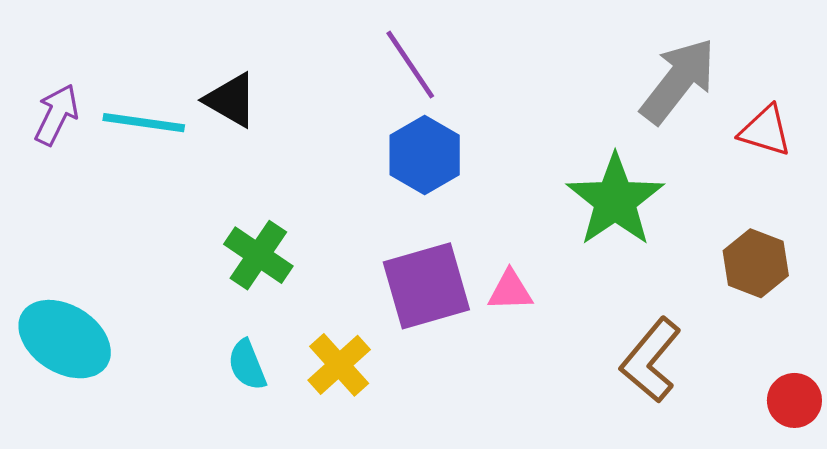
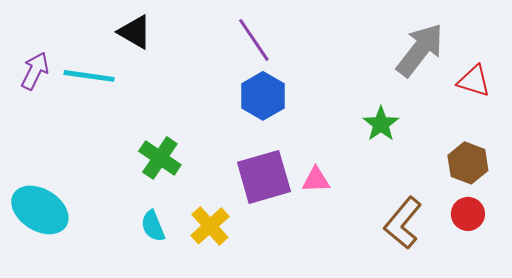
black triangle: (231, 100) -> (135, 32), moved
green star: (615, 200) -> (381, 124), size x0.6
red circle: (794, 400) -> (468, 214), moved

